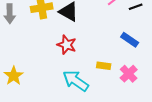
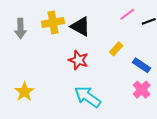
blue rectangle: (130, 40) -> (142, 65), moved
yellow rectangle: (104, 66) -> (116, 49), moved, turned -56

